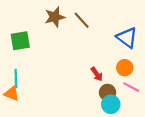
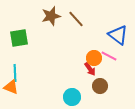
orange circle: (125, 68) -> (94, 58), moved
pink line: (131, 87) -> (109, 56), moved
cyan circle: (111, 104) -> (72, 97), moved

